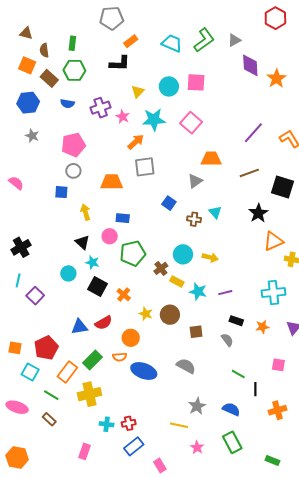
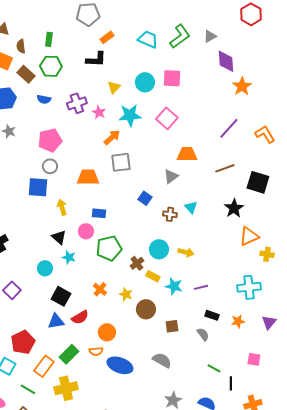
orange star: (276, 78) -> (242, 86), moved
blue square: (61, 192) -> (38, 187), size x1.5
black square: (98, 287) -> (61, 296), moved
yellow star: (146, 314) -> (126, 294), moved

